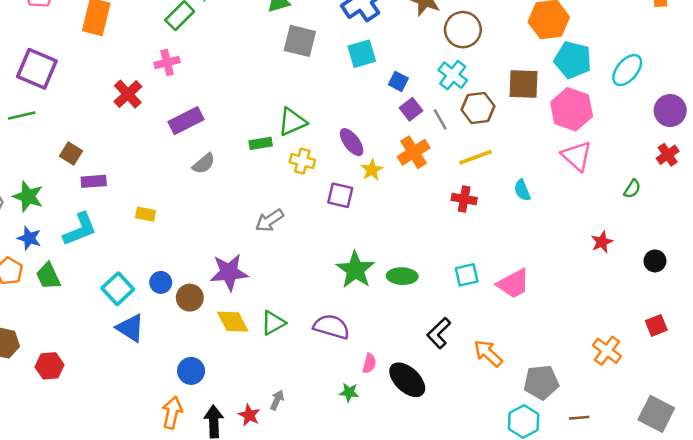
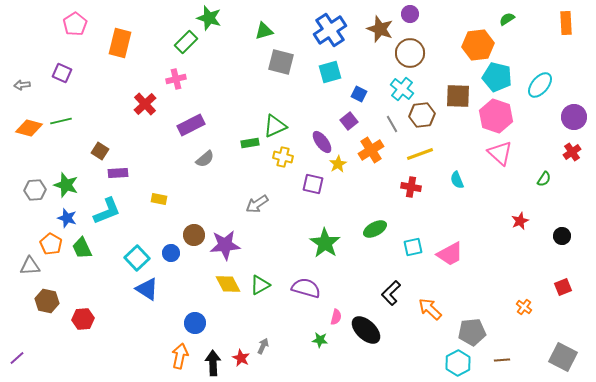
purple square: (37, 69) -> (62, 73), moved, size x0.6
purple square: (411, 109) -> (349, 121), moved
green ellipse: (402, 276) -> (375, 229), moved, turned -30
brown circle: (190, 298) -> (194, 235), moved
orange cross: (607, 351) -> (524, 307), size x0.7

